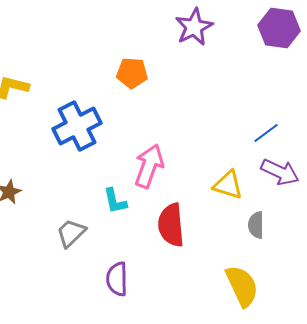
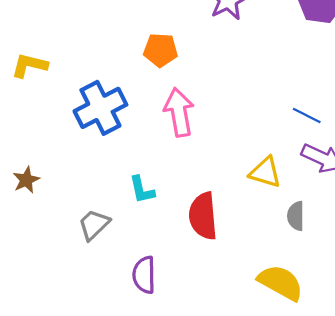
blue line: (266, 133) -> (307, 116), turned 64
pink arrow: (149, 166) -> (179, 112), moved, turned -30
yellow semicircle: (242, 286) -> (281, 283), turned -36

